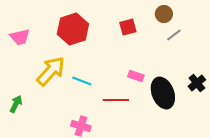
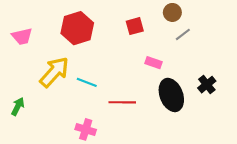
pink rectangle: (136, 76) -> (154, 63), moved

